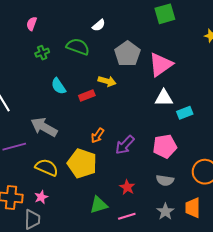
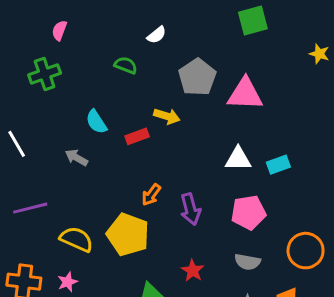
green semicircle: (78, 47) -> (126, 65), size x0.7
green cross: (42, 53) -> (45, 74), moved, size x1.5
pink triangle: (161, 65) -> (245, 94), turned 36
white triangle: (164, 98) -> (238, 159), moved
gray arrow: (44, 127) -> (76, 158), moved, size x0.6
purple arrow: (125, 145) -> (190, 209), turned -60

